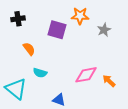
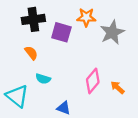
black cross: (18, 19) -> (33, 19), moved, size x1.5
gray star: (104, 30) -> (112, 32), size x1.6
pink diamond: (86, 75) -> (93, 81), turned -40

